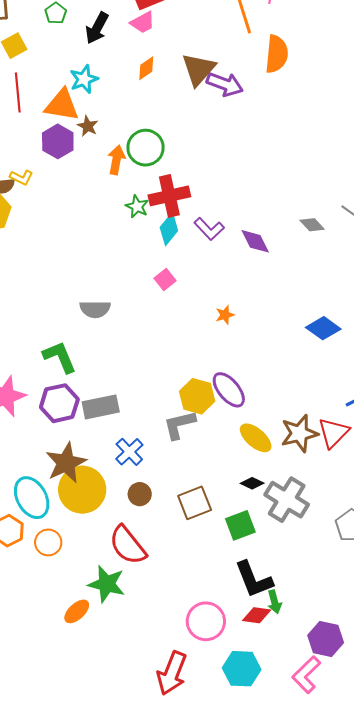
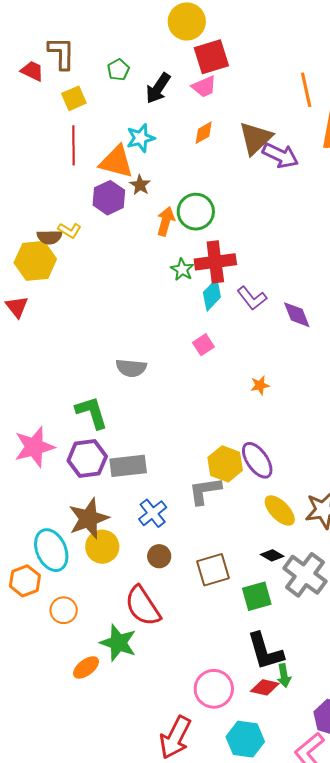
yellow circle: (82, 490) -> (102, 547), size x0.7
orange circle: (48, 542) -> (64, 610), moved

